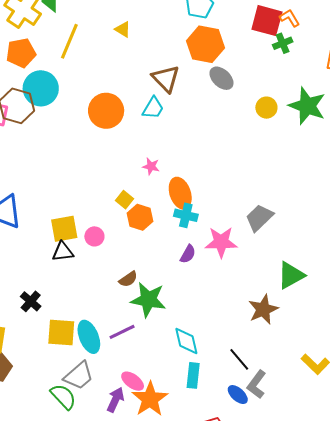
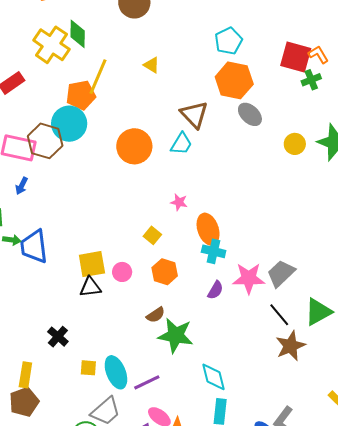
orange pentagon: (21, 53) -> (81, 95), moved
orange hexagon: (140, 217) -> (165, 272), moved
gray trapezoid: (259, 218) -> (281, 273), moved
yellow square: (61, 332) -> (88, 368), size x0.6
purple line: (122, 332) -> (147, 382), moved
black line: (239, 359) -> (279, 315), moved

